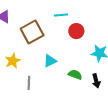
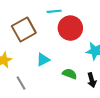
red circle: (76, 31) -> (70, 28), size x1.5
gray line: (29, 83) -> (21, 83), turned -32

